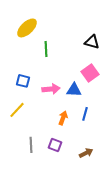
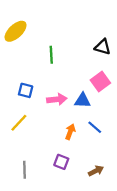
yellow ellipse: (27, 28) -> (16, 31), moved
blue line: (85, 114) -> (95, 127), turned -64
gray line: (31, 145) -> (24, 170), moved

